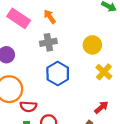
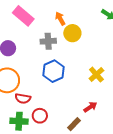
orange arrow: (50, 17) -> (60, 19), moved
yellow circle: (92, 45) -> (72, 33), moved

